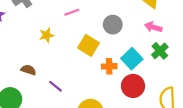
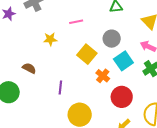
cyan square: (132, 59) -> (123, 61), moved
orange cross: (109, 66) -> (103, 76), turned 32
purple line: (55, 86) -> (60, 88), moved, turned 48

